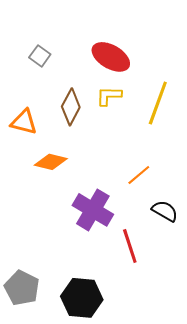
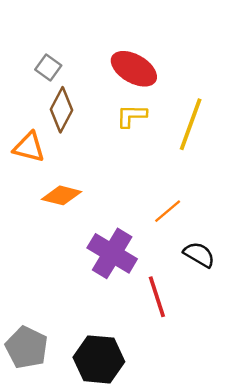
brown diamond: (71, 107) -> (62, 110), moved

